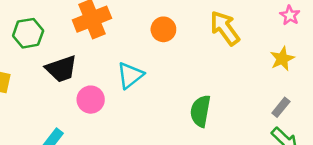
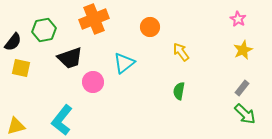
pink star: (290, 15) -> (238, 19), moved
yellow arrow: (225, 28) -> (181, 52), moved, size x0.7
green semicircle: (200, 111) -> (179, 91), size x0.7

